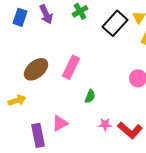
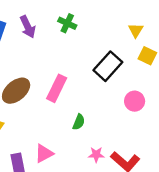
green cross: (80, 11) -> (67, 23), turned -35
black rectangle: (115, 23) -> (108, 66), moved

